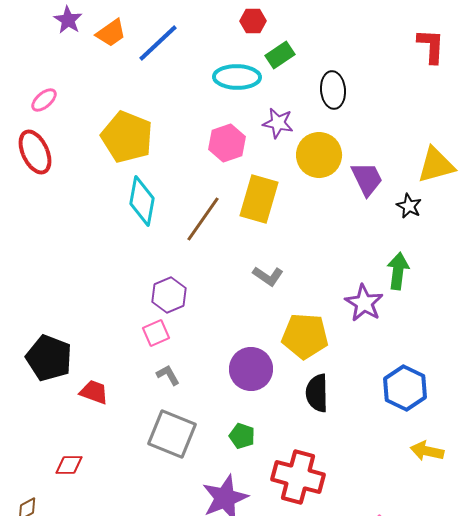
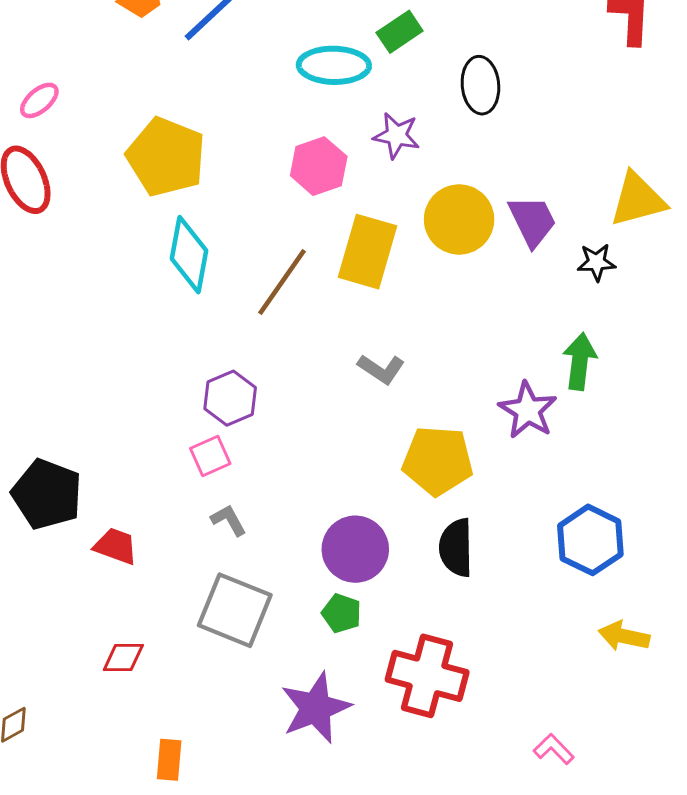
yellow circle: (319, 155) -> (459, 219), moved
black star: (409, 206) -> (596, 262), turned -30
purple circle: (251, 369) -> (355, 549), moved
red diamond: (69, 465) -> (123, 658), moved

